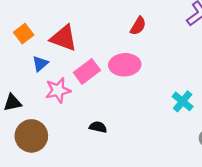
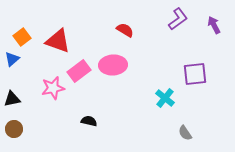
red semicircle: (138, 26) -> (125, 30), turned -90
blue triangle: (40, 64) -> (12, 59), moved
brown circle: (31, 136) -> (14, 129), moved, size x0.6

